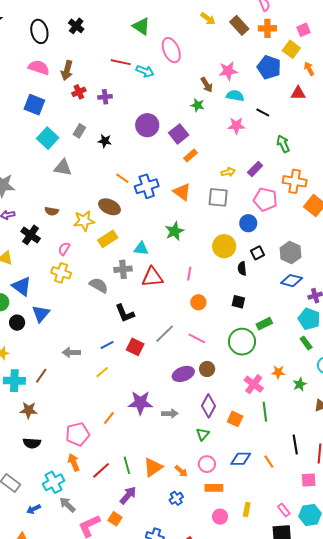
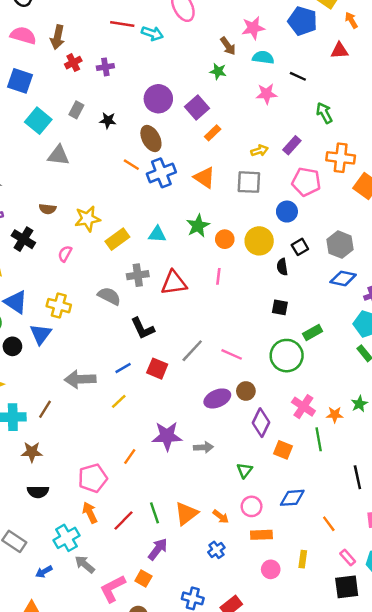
brown ellipse: (109, 207) -> (151, 138), moved, turned 40
cyan triangle: (141, 249) -> (157, 234), moved
yellow cross: (61, 273) -> (59, 306), moved
orange circle: (198, 302) -> (225, 239), moved
gray arrow: (71, 352) -> (80, 379), size x1.4
orange star: (278, 372) -> (335, 415), moved
purple diamond: (209, 406) -> (261, 423), moved
orange line: (269, 462) -> (329, 524), moved

